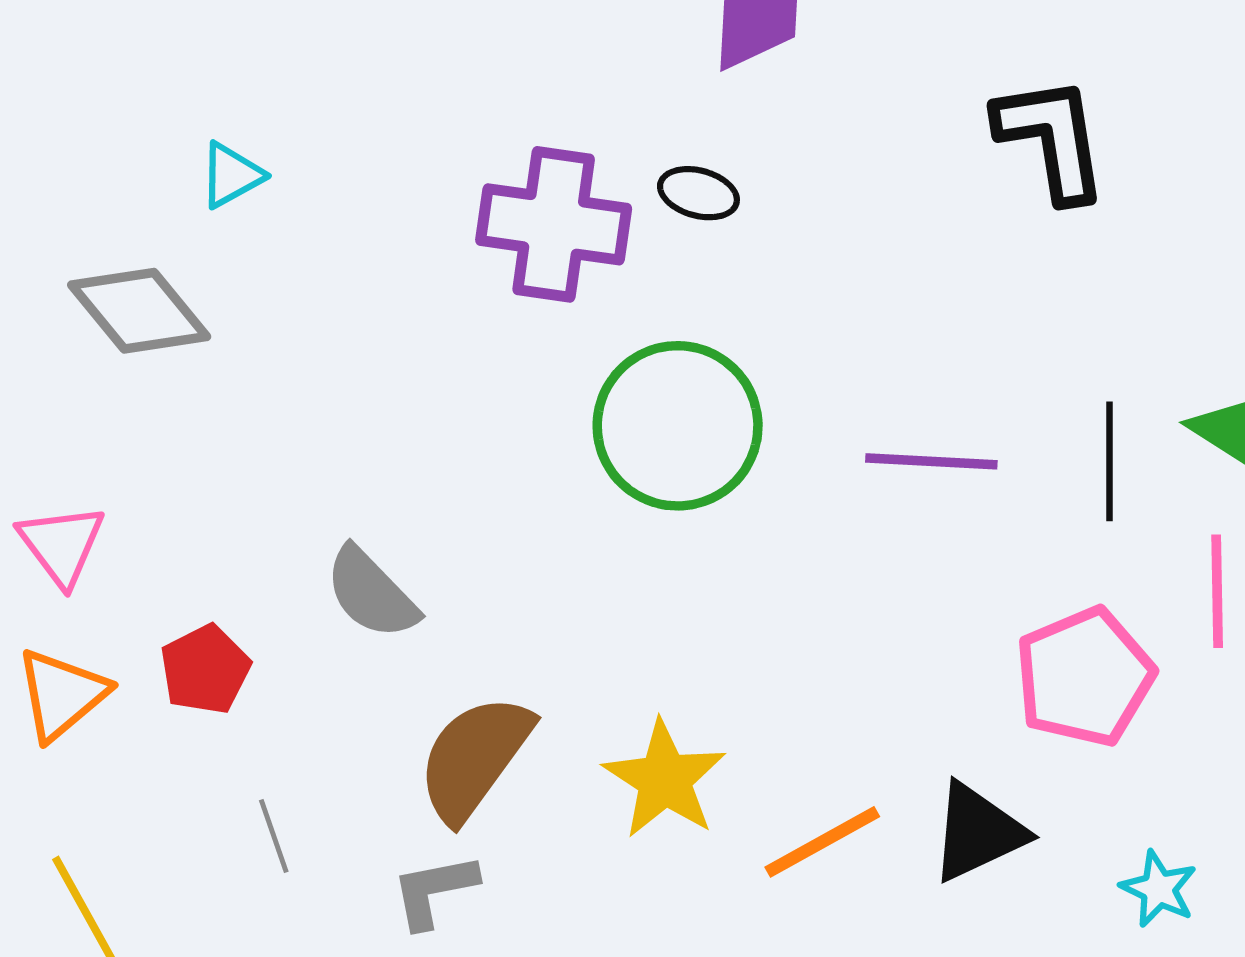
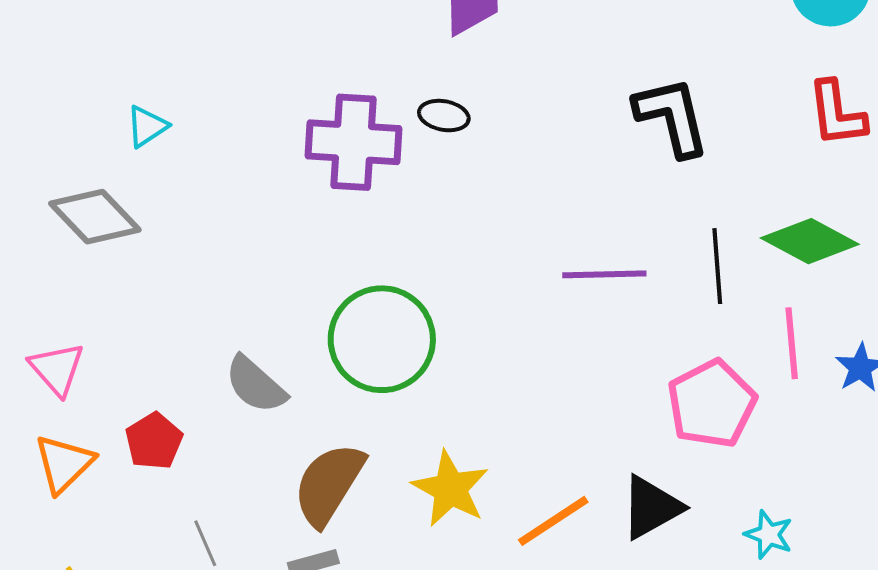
black L-shape: (1052, 138) -> (672, 117), moved
green circle: (678, 426) -> (382, 339), moved

